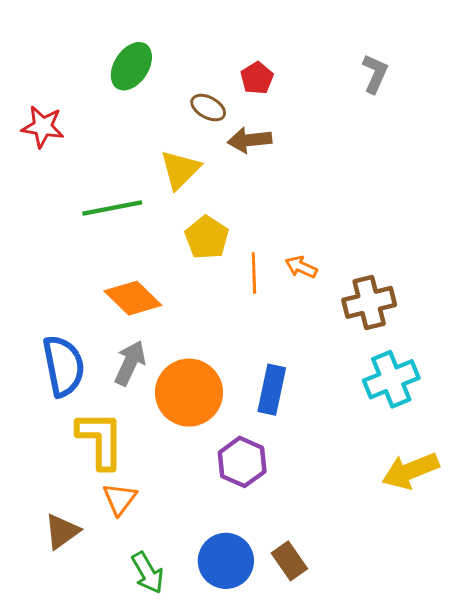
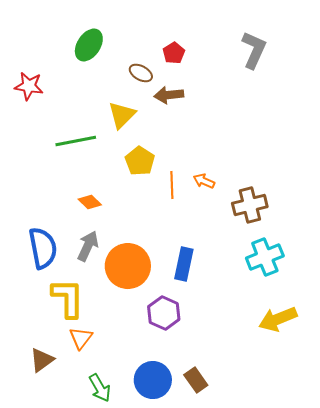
gray L-shape: (375, 74) -> (254, 50), size x1.4
orange diamond: (133, 298) -> (90, 202), size x0.6

